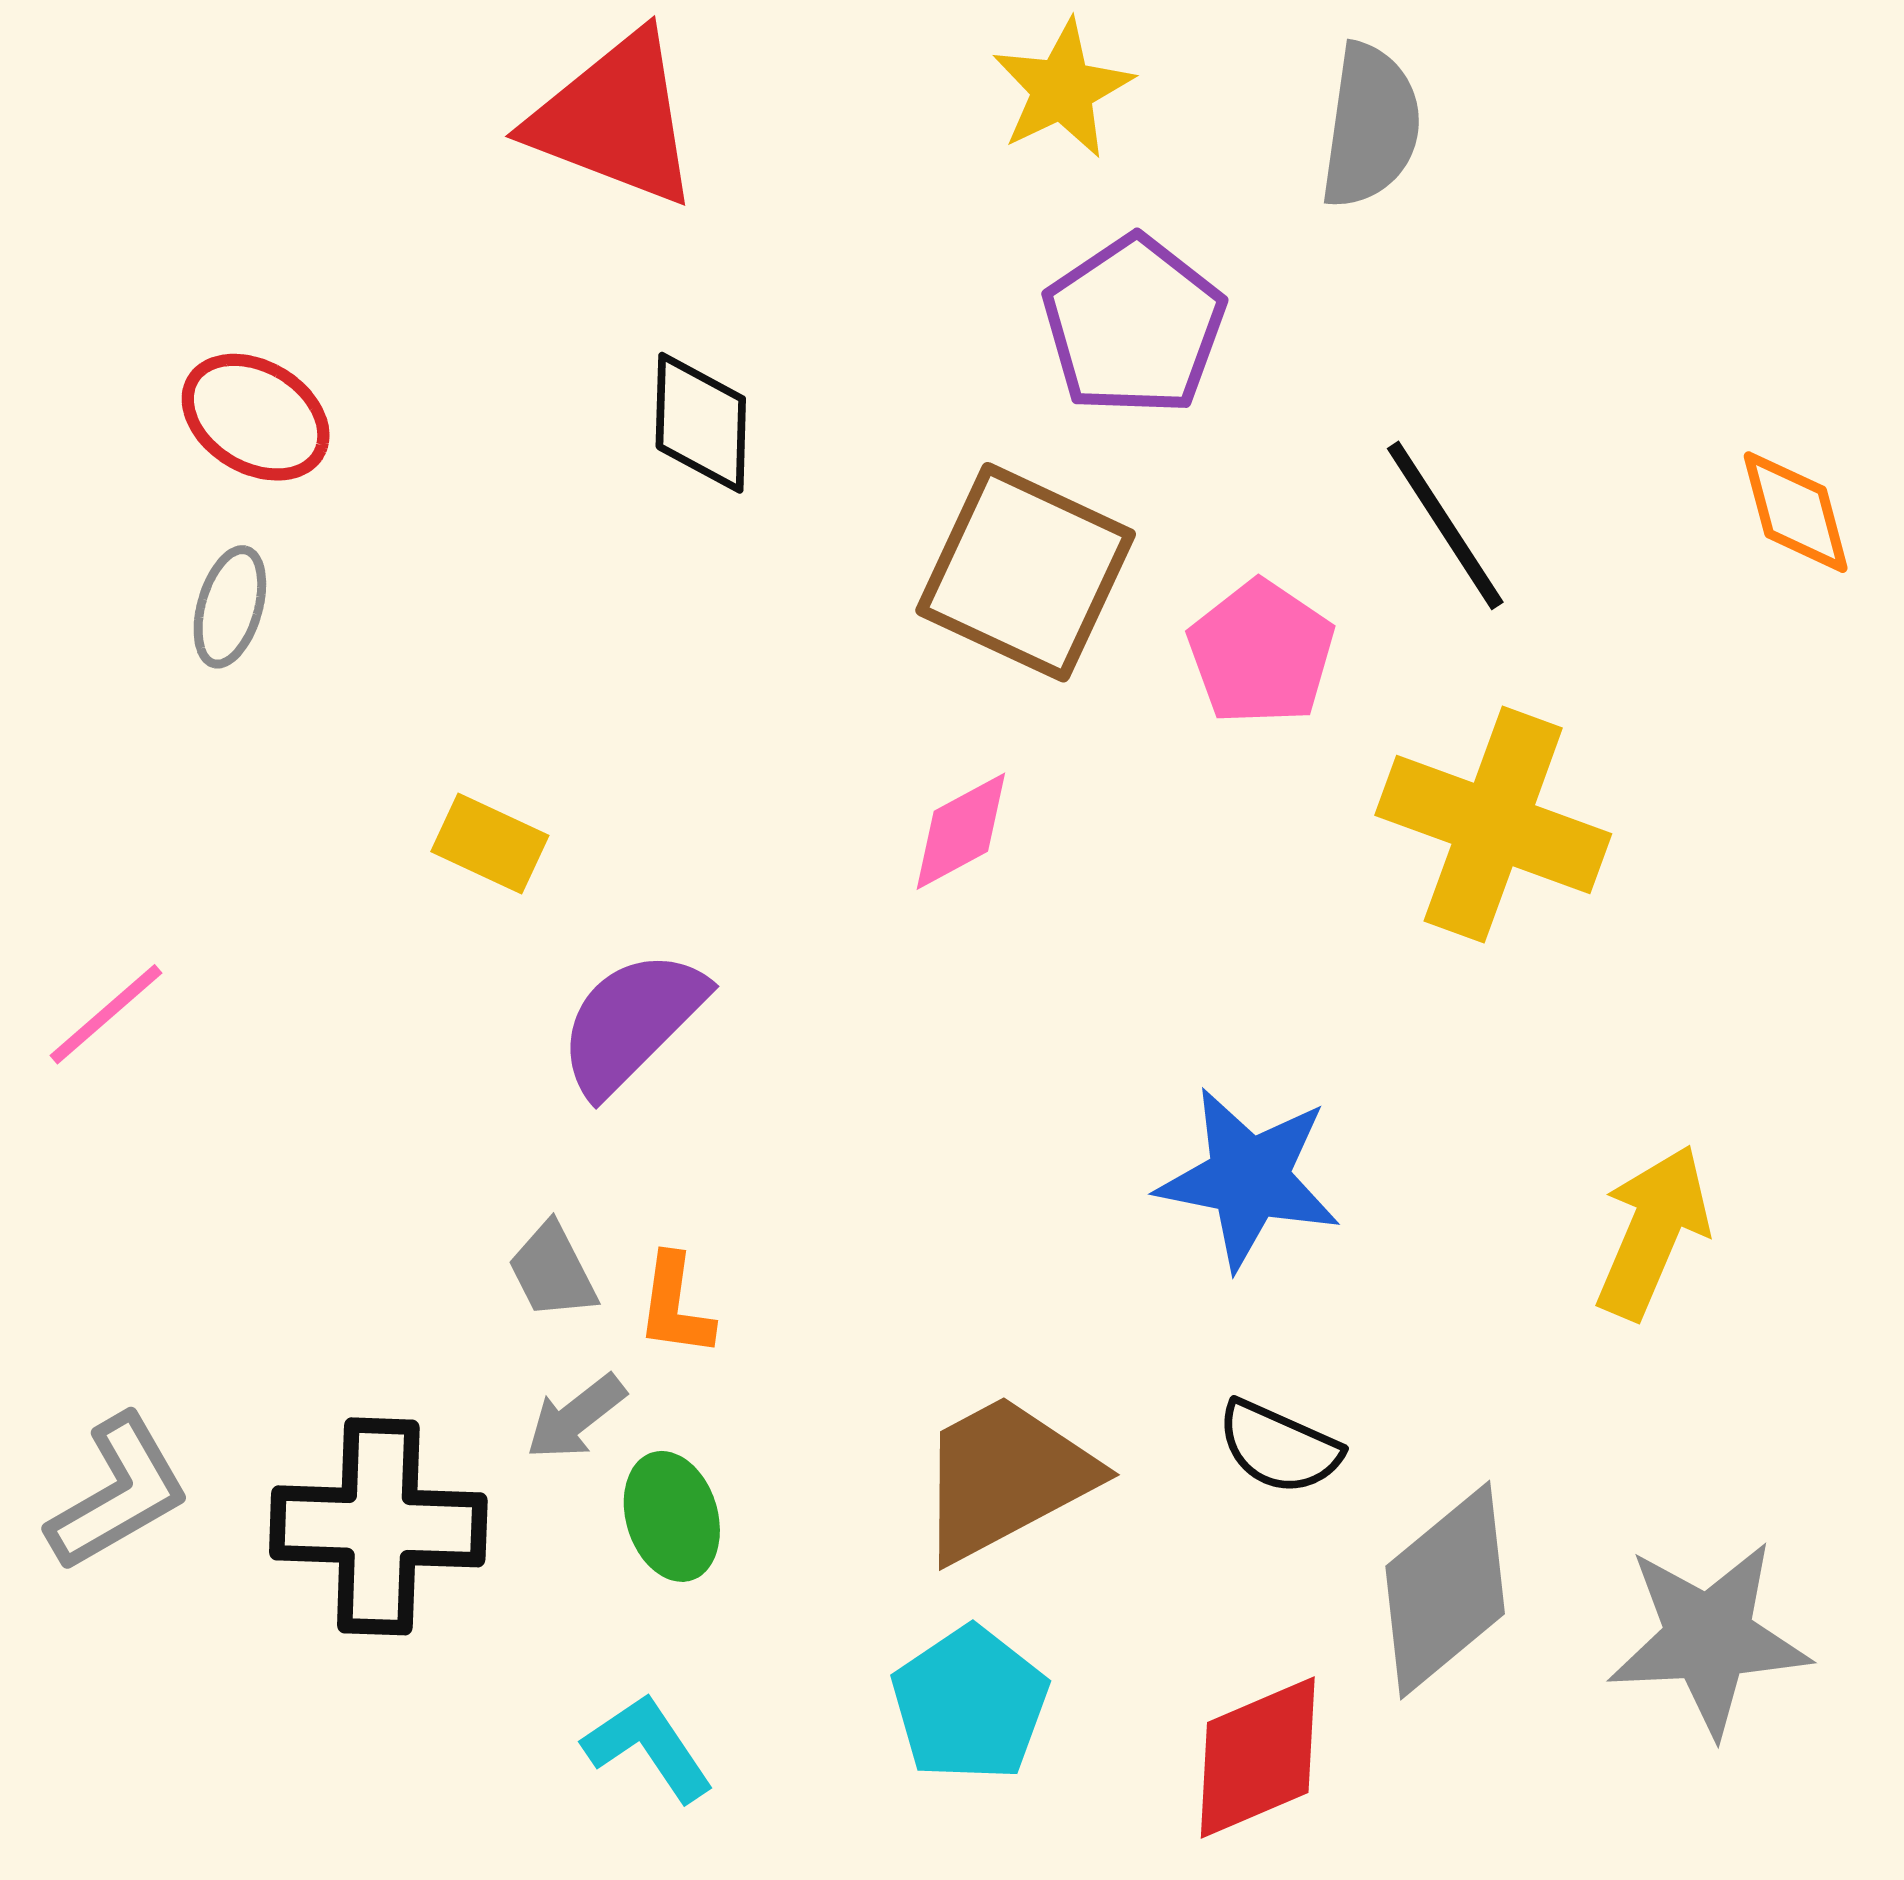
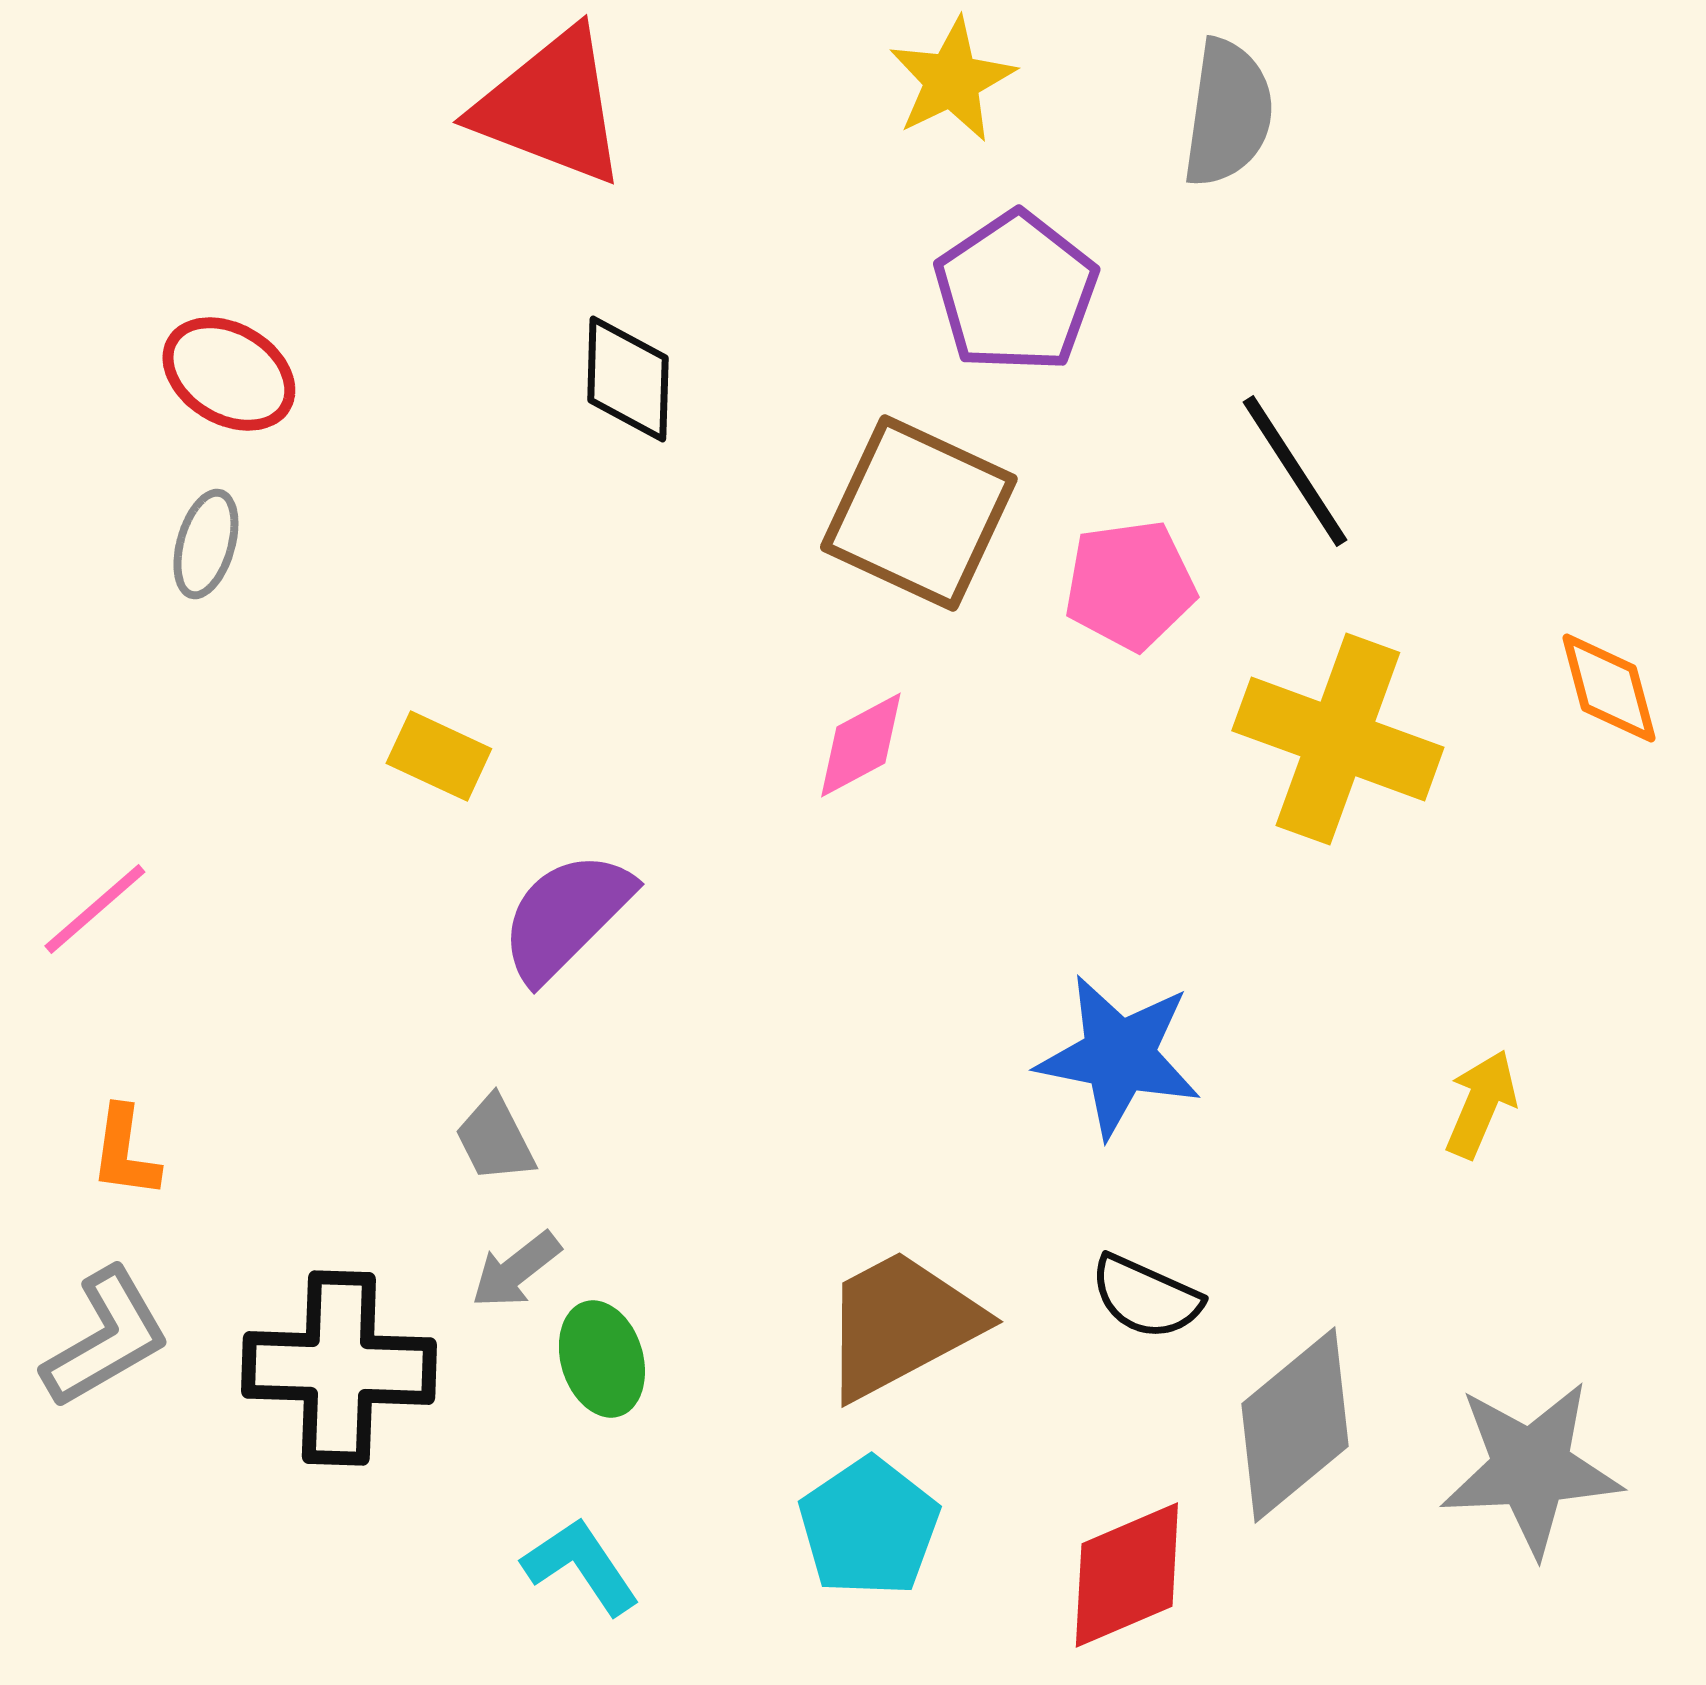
orange diamond: (1796, 512) -> (1609, 688), moved
pink pentagon: (1261, 653) -> (1130, 585), turned 30
yellow arrow: (1653, 1232) -> (1481, 1104), size x0.7
orange L-shape: (675, 1305) -> (125, 1152), moved

